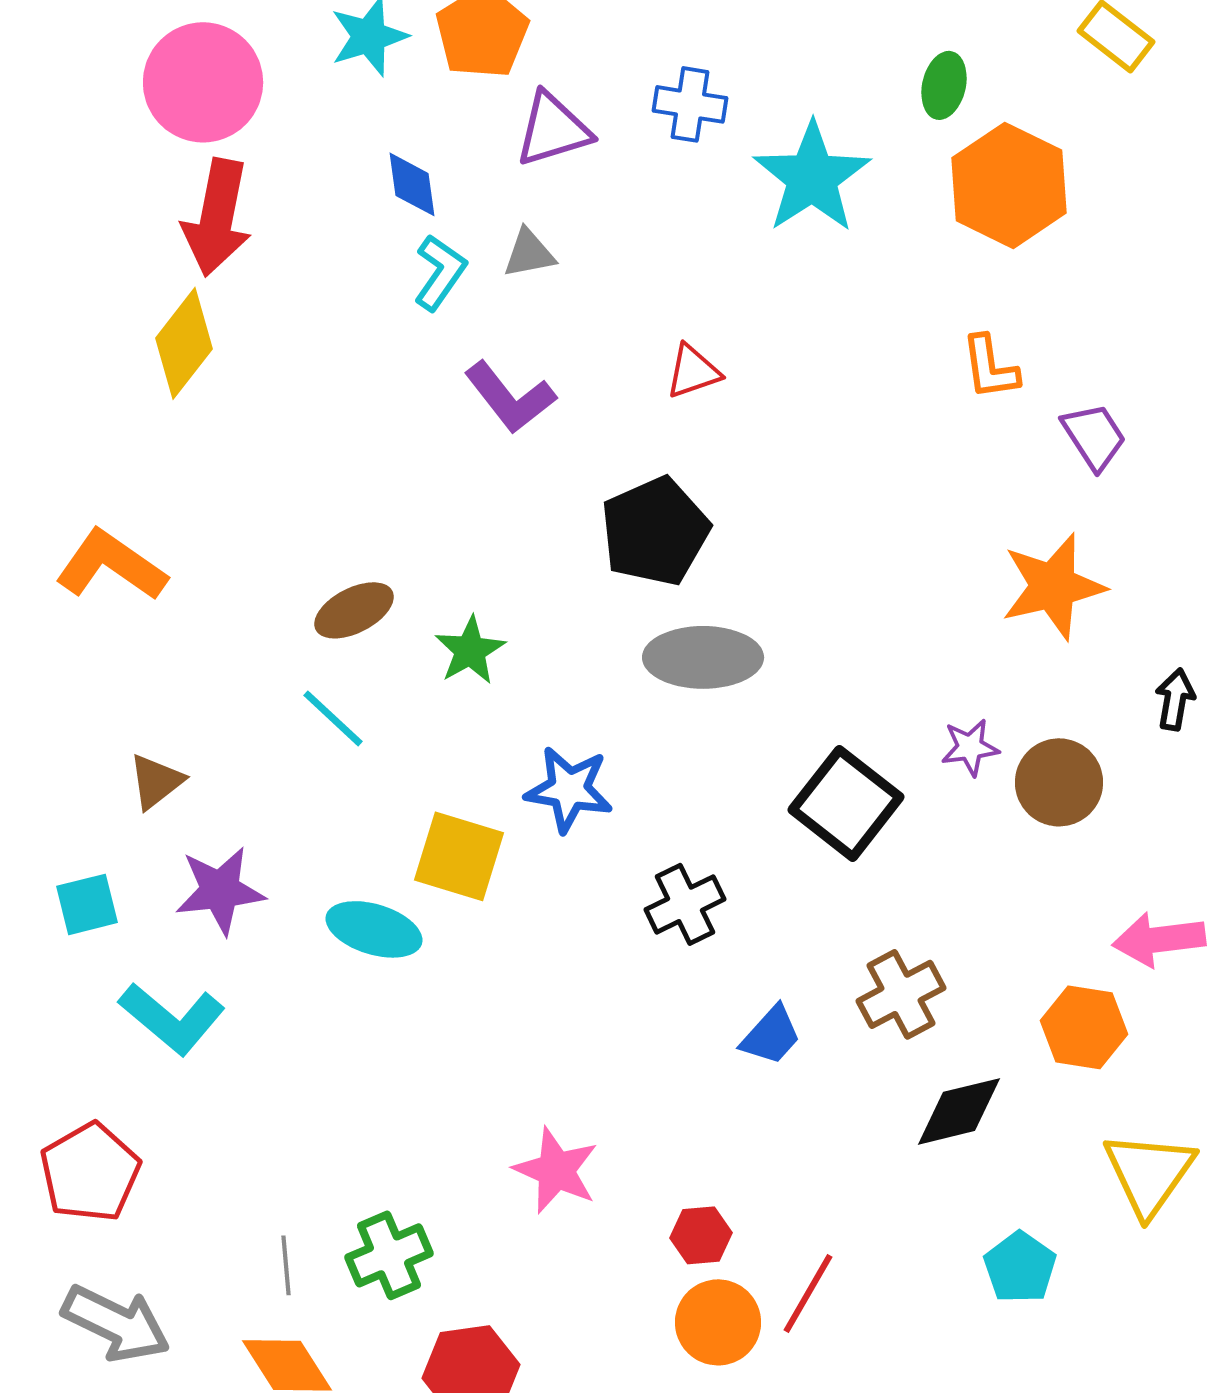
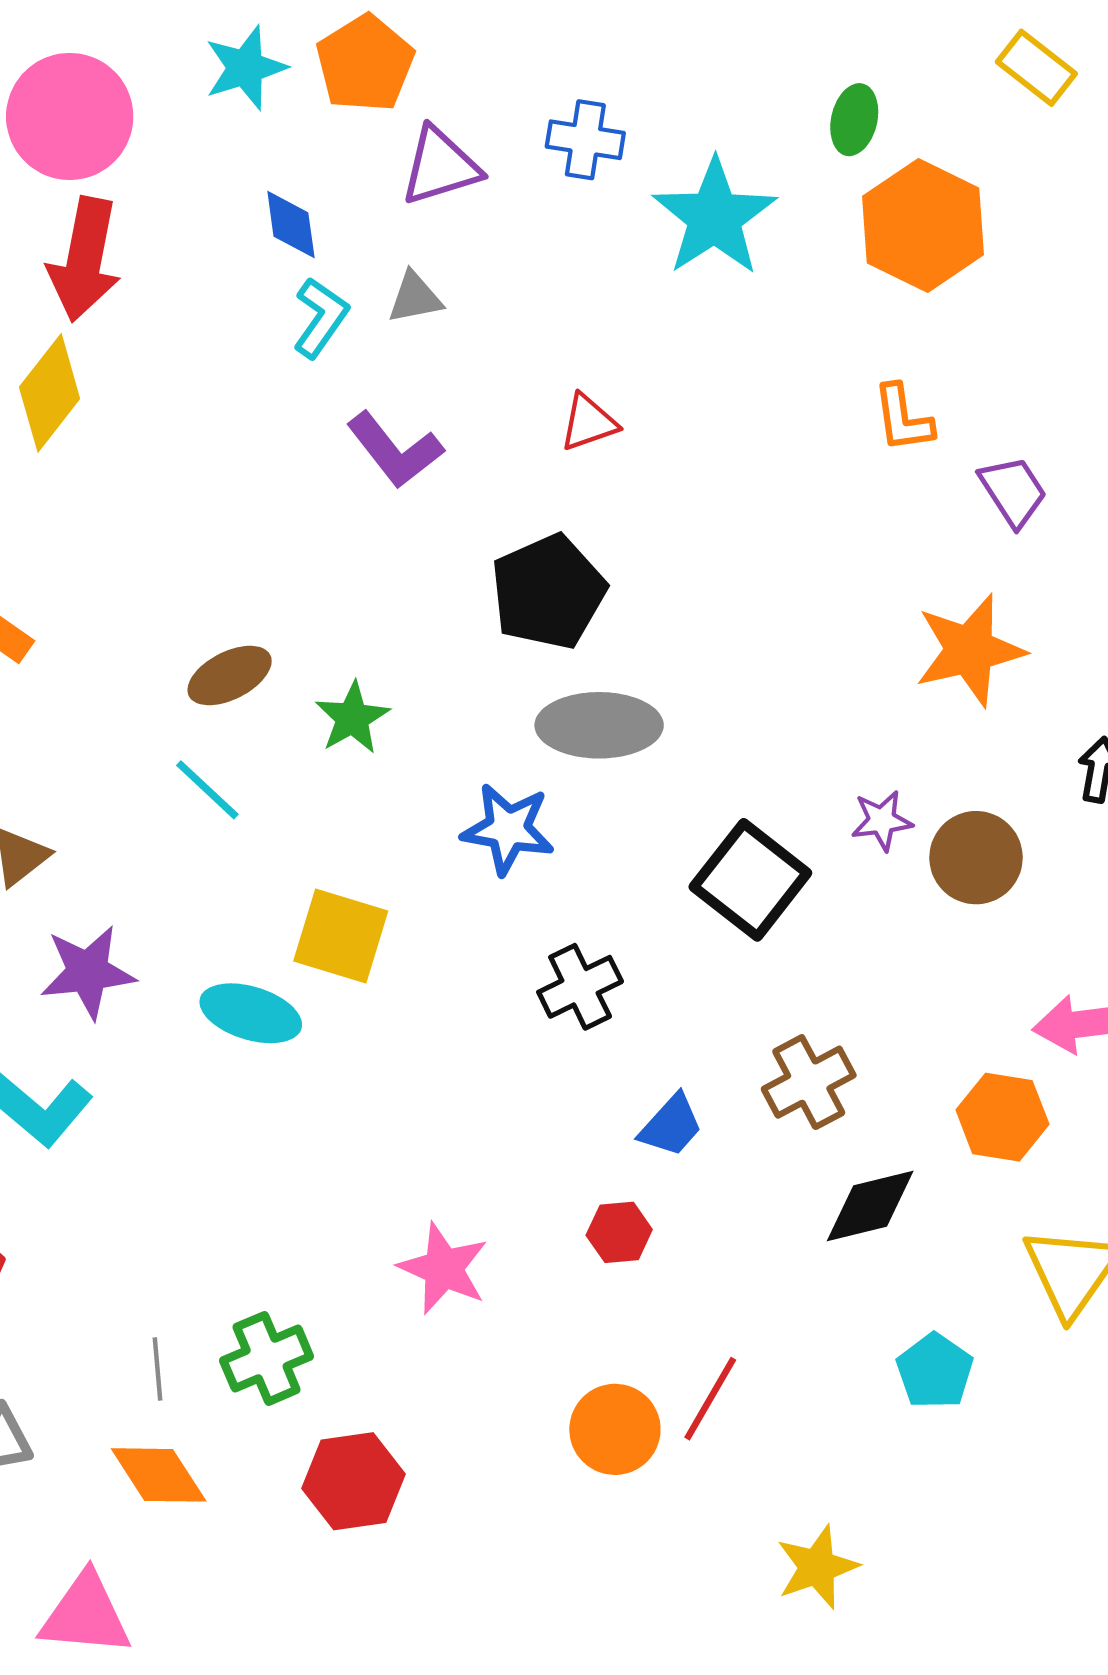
blue star: (569, 789) -> (508, 829), moved
red hexagon: (701, 1235) -> (619, 1232), moved

